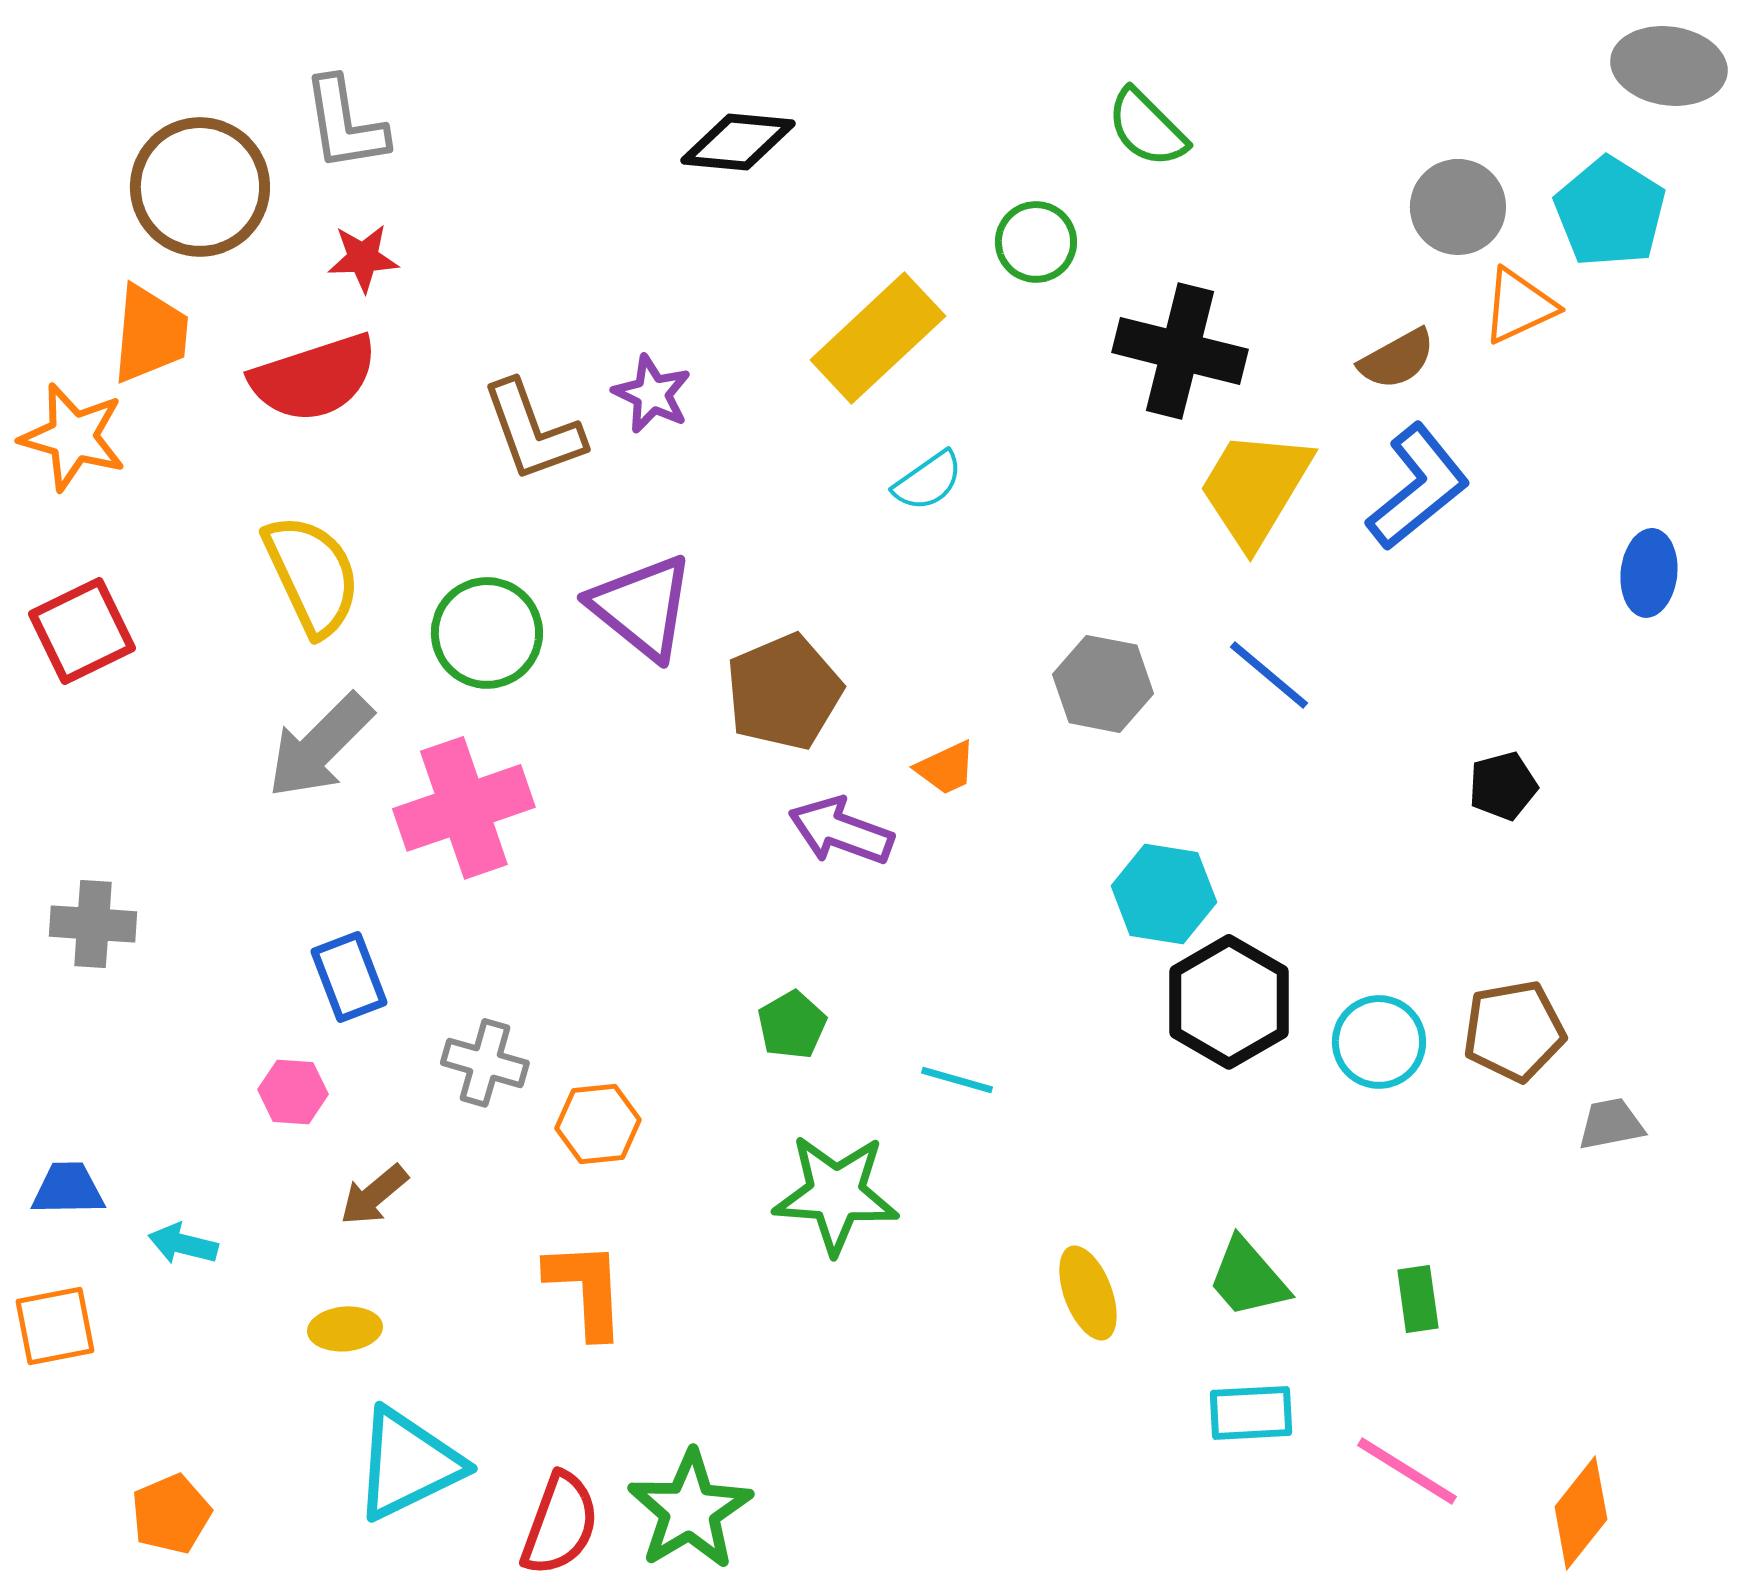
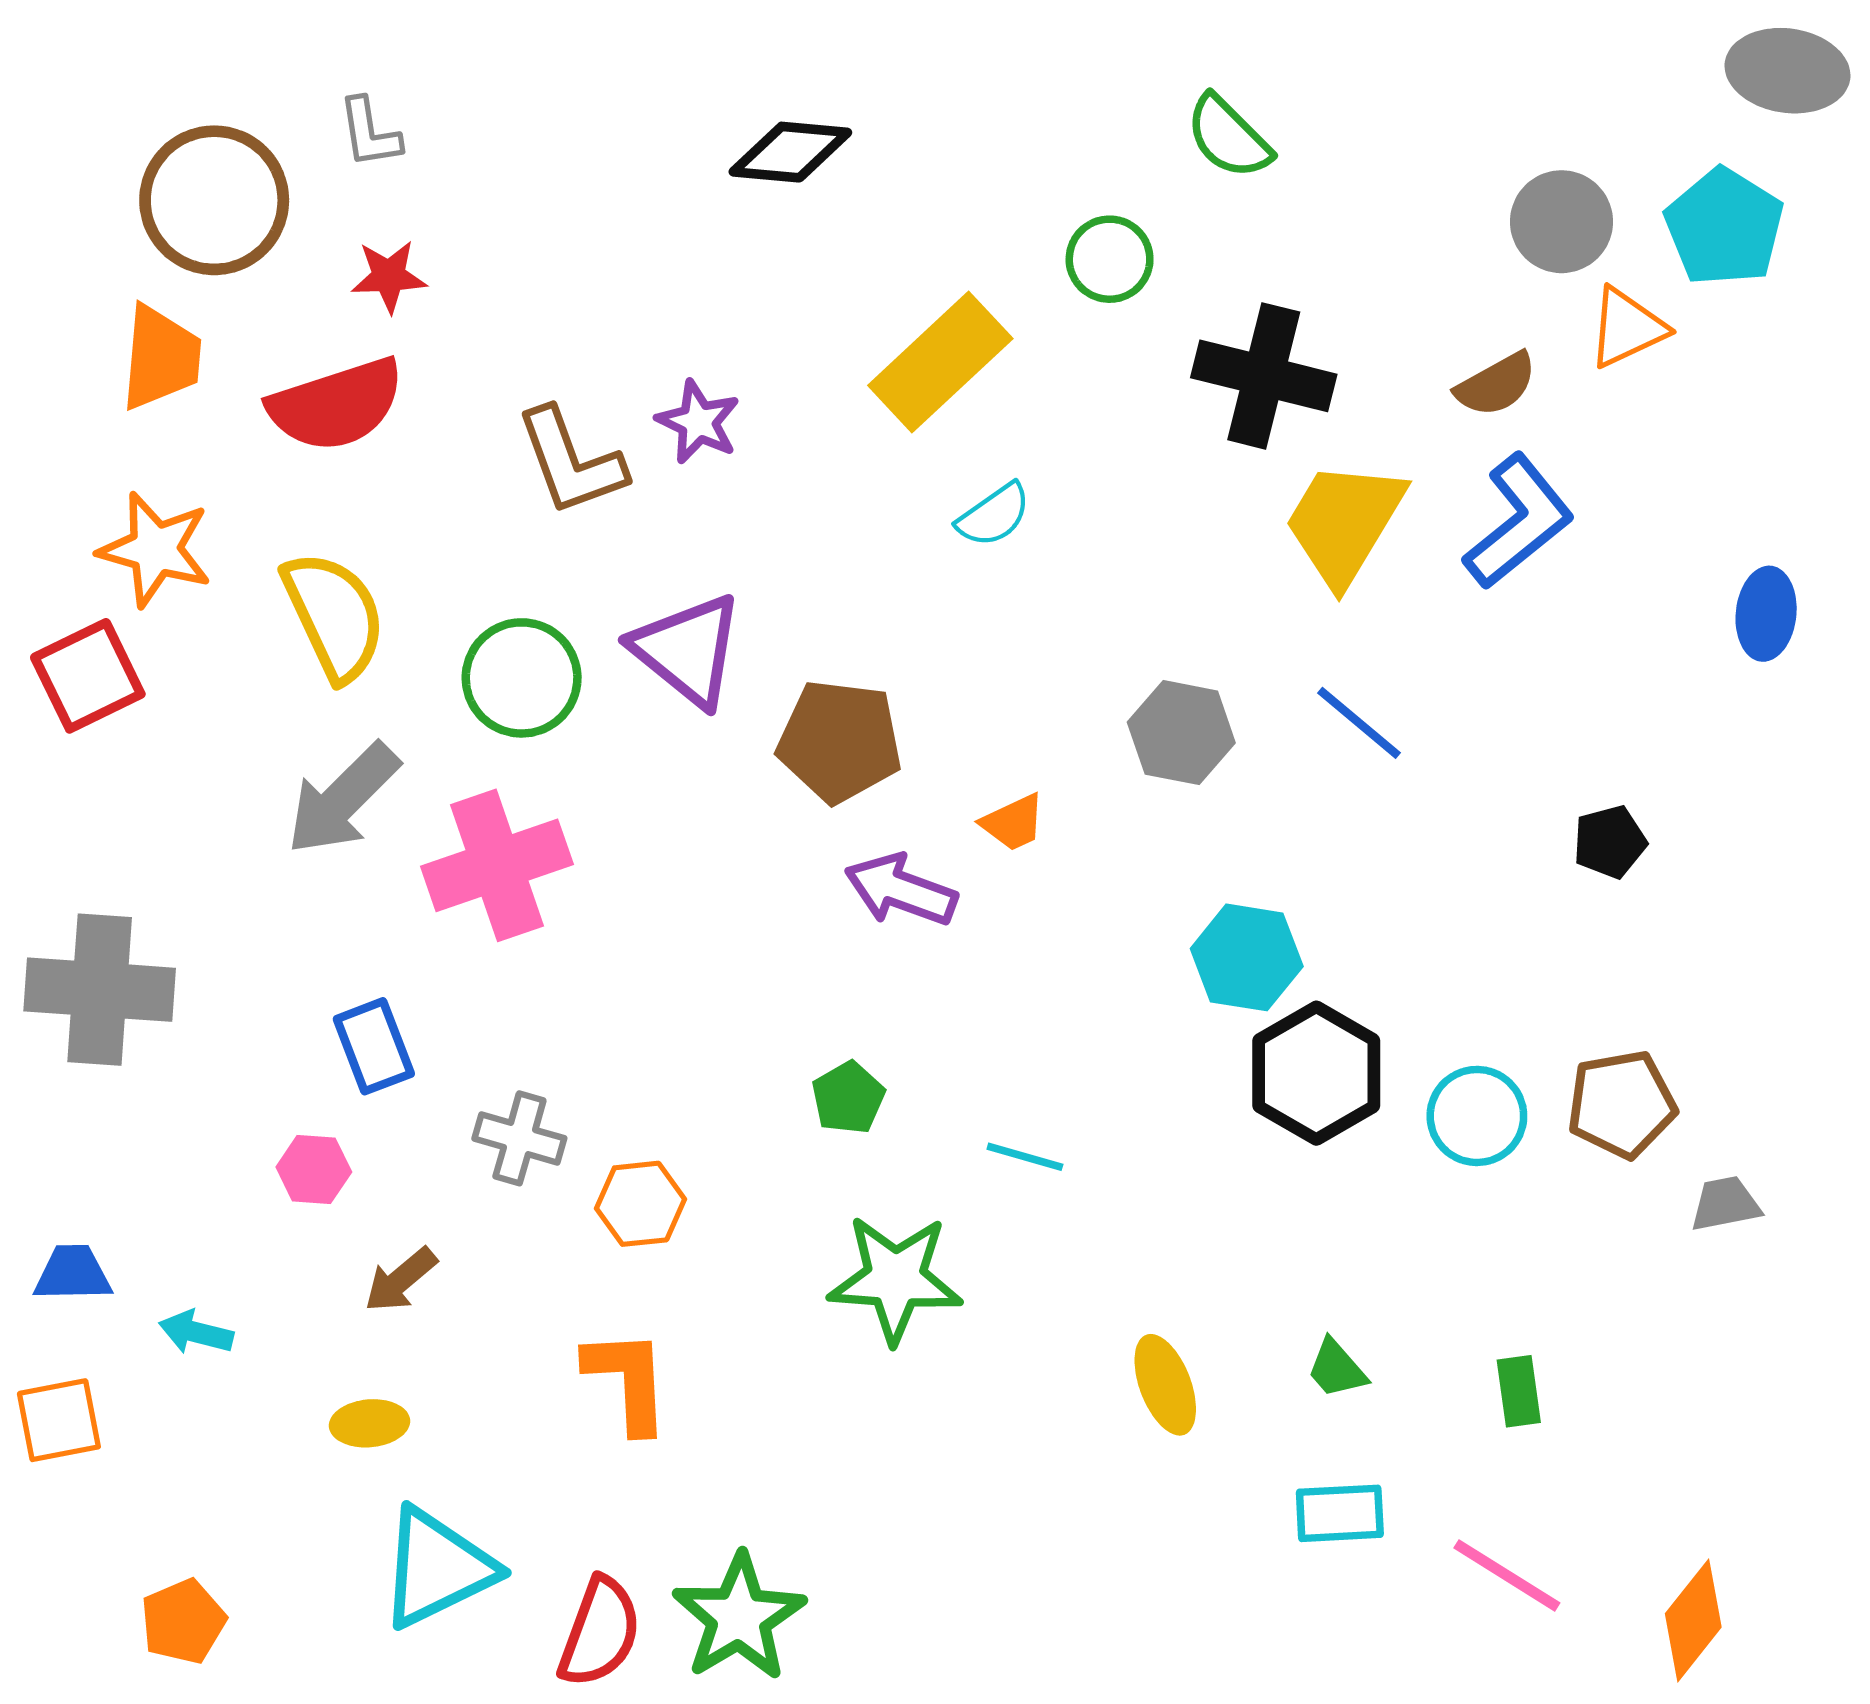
gray L-shape: (345, 124) -> (369, 133), size x0.7
orange star: (73, 437) -> (155, 549), moved
brown pentagon: (784, 692) -> (840, 741), turned 30
gray cross: (93, 924) -> (100, 990), size x1.6
green trapezoid: (1248, 1278) -> (1337, 1369), size x0.7

